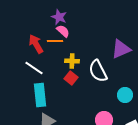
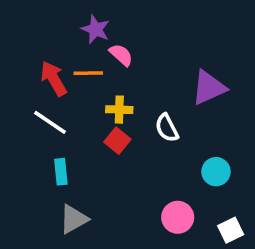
pink semicircle: (63, 31) -> (121, 55), moved
white semicircle: (98, 71) -> (167, 128), size x0.7
cyan rectangle: (40, 95) -> (61, 172), size x0.6

